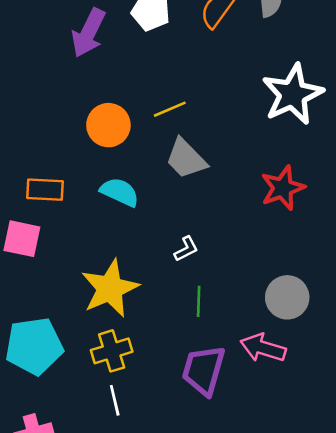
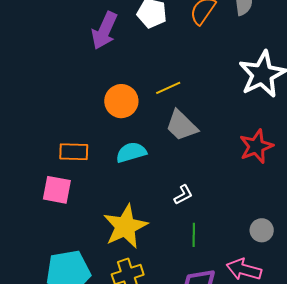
cyan semicircle: (120, 192) -> (131, 152), turned -40
gray circle: (287, 297) -> (262, 230), size x0.7

